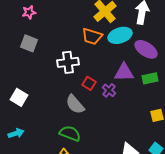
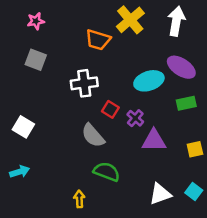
cyan ellipse: (120, 35) -> (149, 81), moved
orange trapezoid: (92, 36) -> (98, 40), moved
purple triangle: (124, 72) -> (154, 141), moved
green semicircle: (70, 133) -> (107, 172), moved

